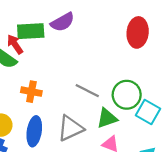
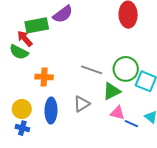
gray triangle: (70, 128) -> (82, 104), size x0.7

